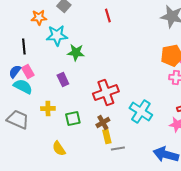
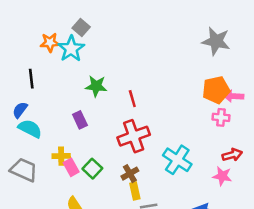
red line: (108, 16) -> (132, 99), moved
cyan star: (57, 36) -> (71, 49), moved, turned -30
pink rectangle: (28, 72) -> (71, 167), moved
green square: (73, 118) -> (92, 169), turned -35

